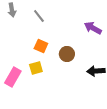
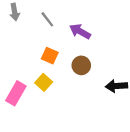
purple arrow: (93, 28) -> (80, 31), moved
yellow square: (36, 68) -> (44, 82), turned -32

